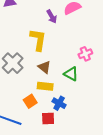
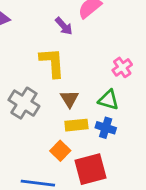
brown triangle: (44, 67) -> (69, 99), turned 32
blue cross: (59, 103) -> (106, 128), moved
red square: (48, 118) -> (91, 169), size x1.6

